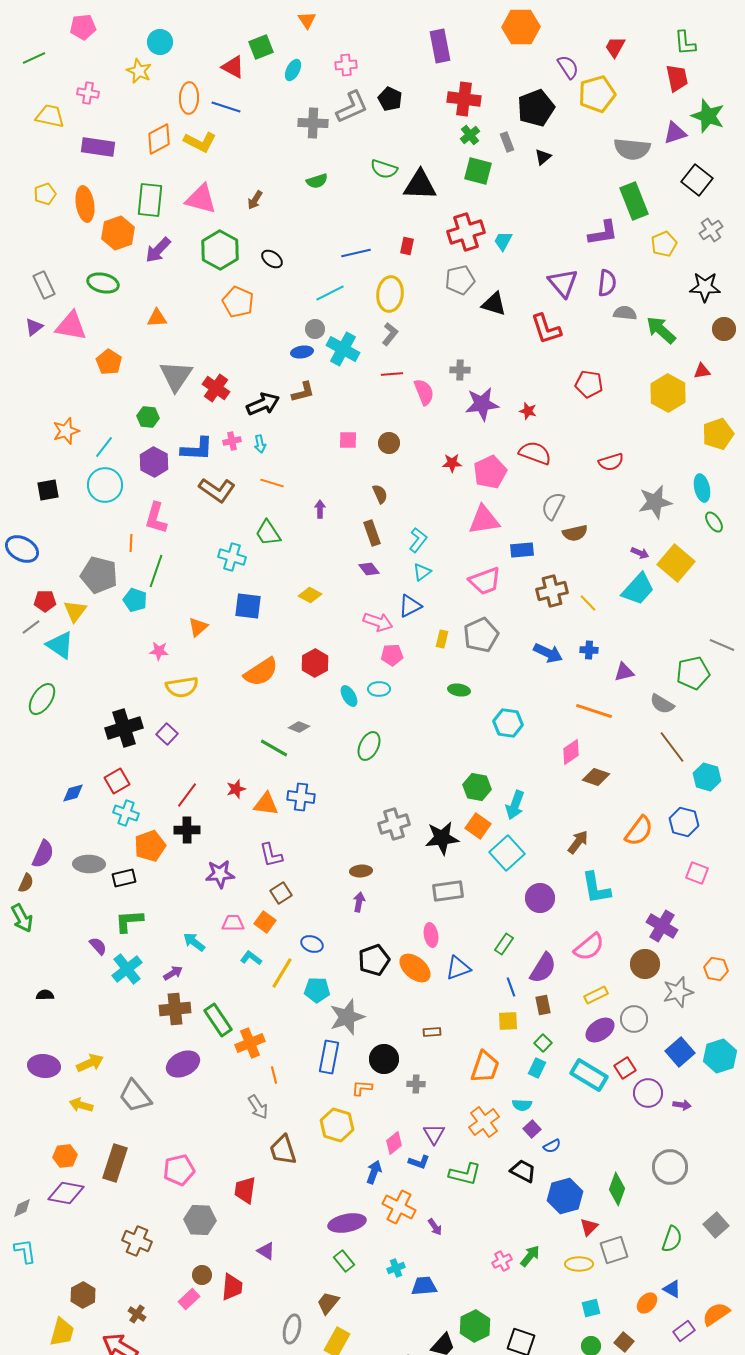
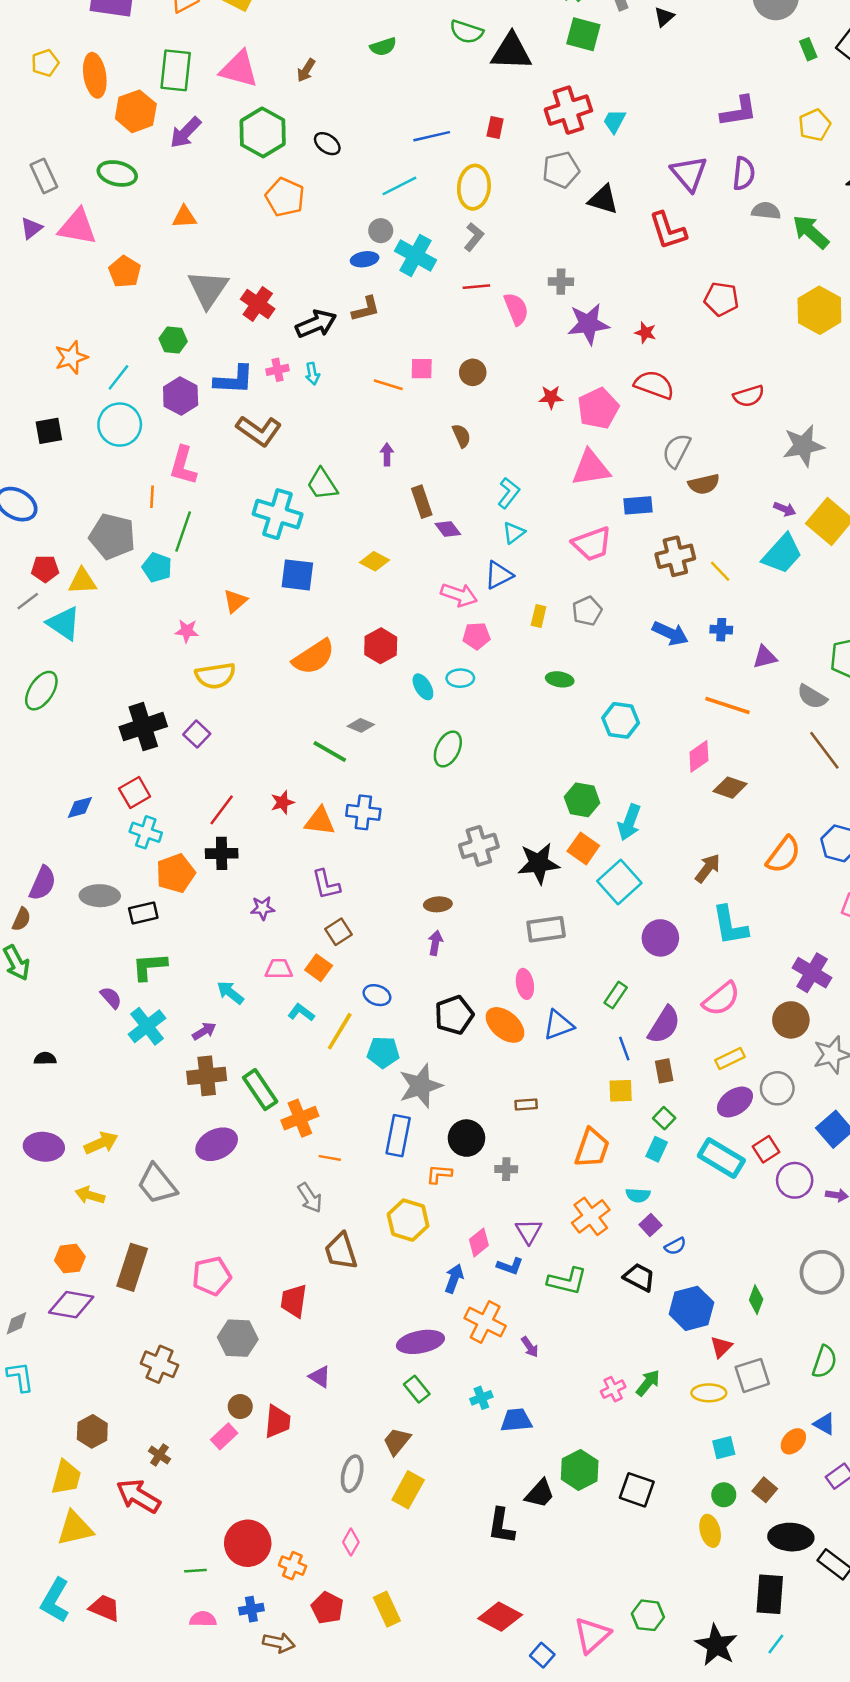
green rectangle: (634, 201) -> (808, 49), moved, size x0.5
orange line: (272, 483) -> (388, 385), moved
brown rectangle: (372, 533) -> (422, 502), moved
cyan cross: (232, 557) -> (278, 514), size x1.4
yellow triangle: (75, 611) -> (82, 581), turned 50
gray pentagon: (481, 635) -> (587, 611), size x0.7
purple star: (220, 874) -> (263, 908), size x0.7
orange line: (274, 1075) -> (330, 1158), turned -66
green diamond: (617, 1189) -> (756, 1300), size x0.7

